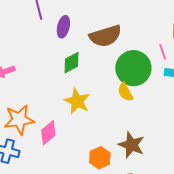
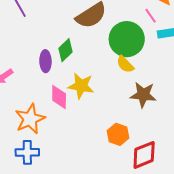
purple ellipse: (63, 27) -> (45, 61), moved
pink diamond: (48, 133) -> (59, 97), moved, turned -35
brown star: (131, 145) -> (143, 95), moved

